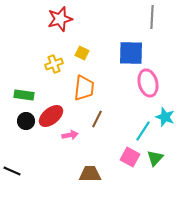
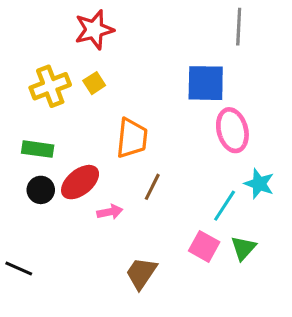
yellow square: (82, 53) -> (94, 83), moved, turned 32
yellow cross: (54, 64) -> (50, 86), moved, size x1.4
brown trapezoid: (90, 174) -> (141, 273), turned -55

